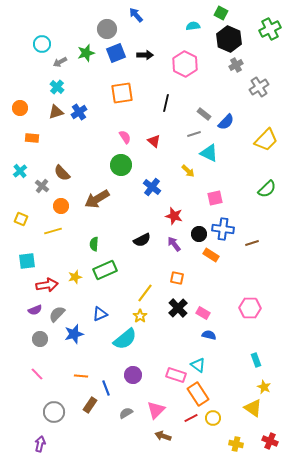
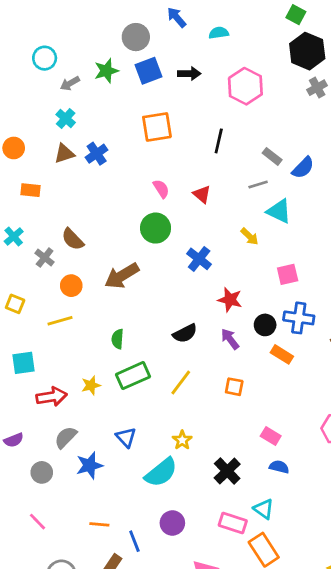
cyan semicircle: (193, 26) -> (219, 33), moved
yellow line: (145, 293) -> (181, 383), moved
black cross: (178, 308) -> (227, 471), moved
purple semicircle: (35, 310) -> (14, 440), moved
blue triangle: (100, 314) -> (126, 437), turned -49

